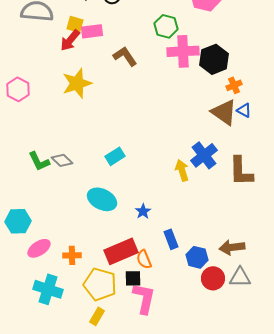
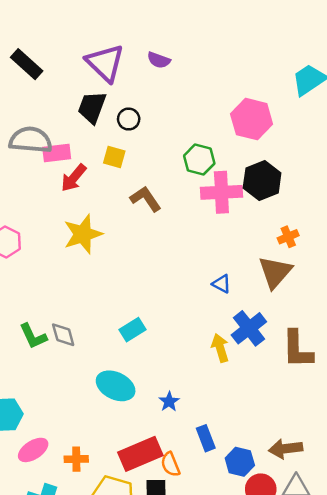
yellow square: (75, 24) -> (114, 157), moved
pink rectangle: (92, 31) -> (57, 153), moved
black hexagon: (214, 59) -> (262, 181), moved
blue triangle: (244, 110) -> (221, 284), moved
brown triangle: (224, 112) -> (275, 272), turned 36
gray diamond: (62, 160) -> (63, 335), turned 30

